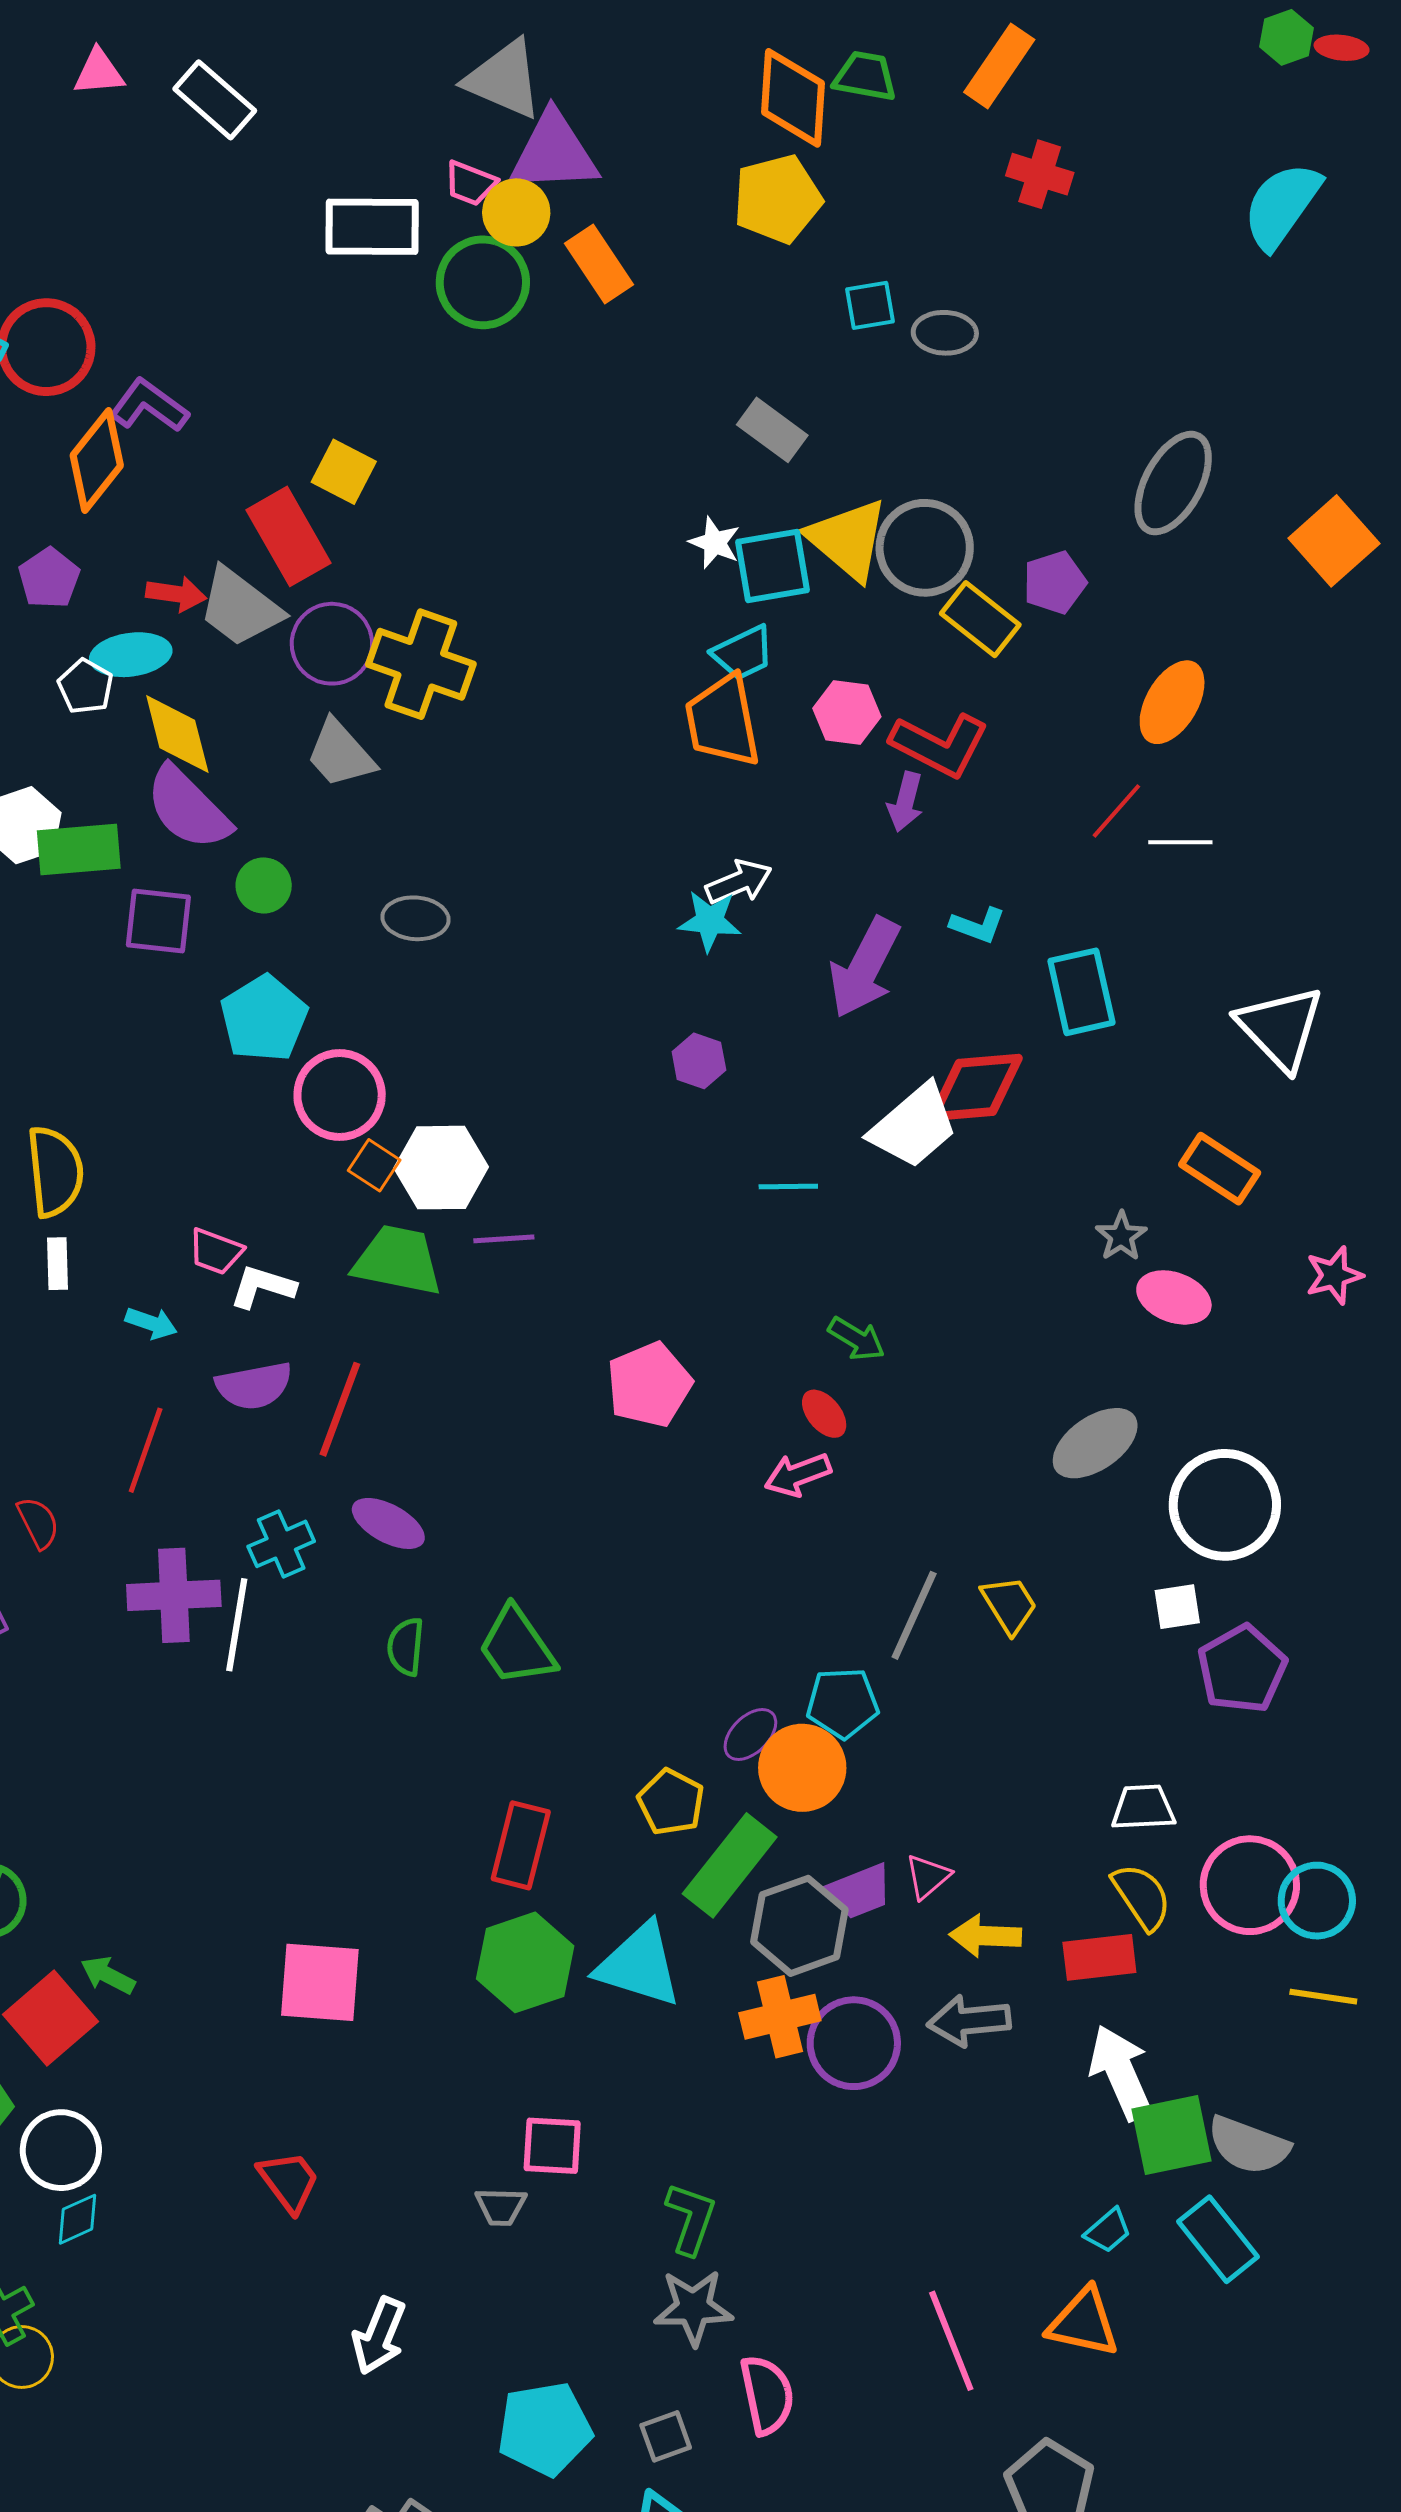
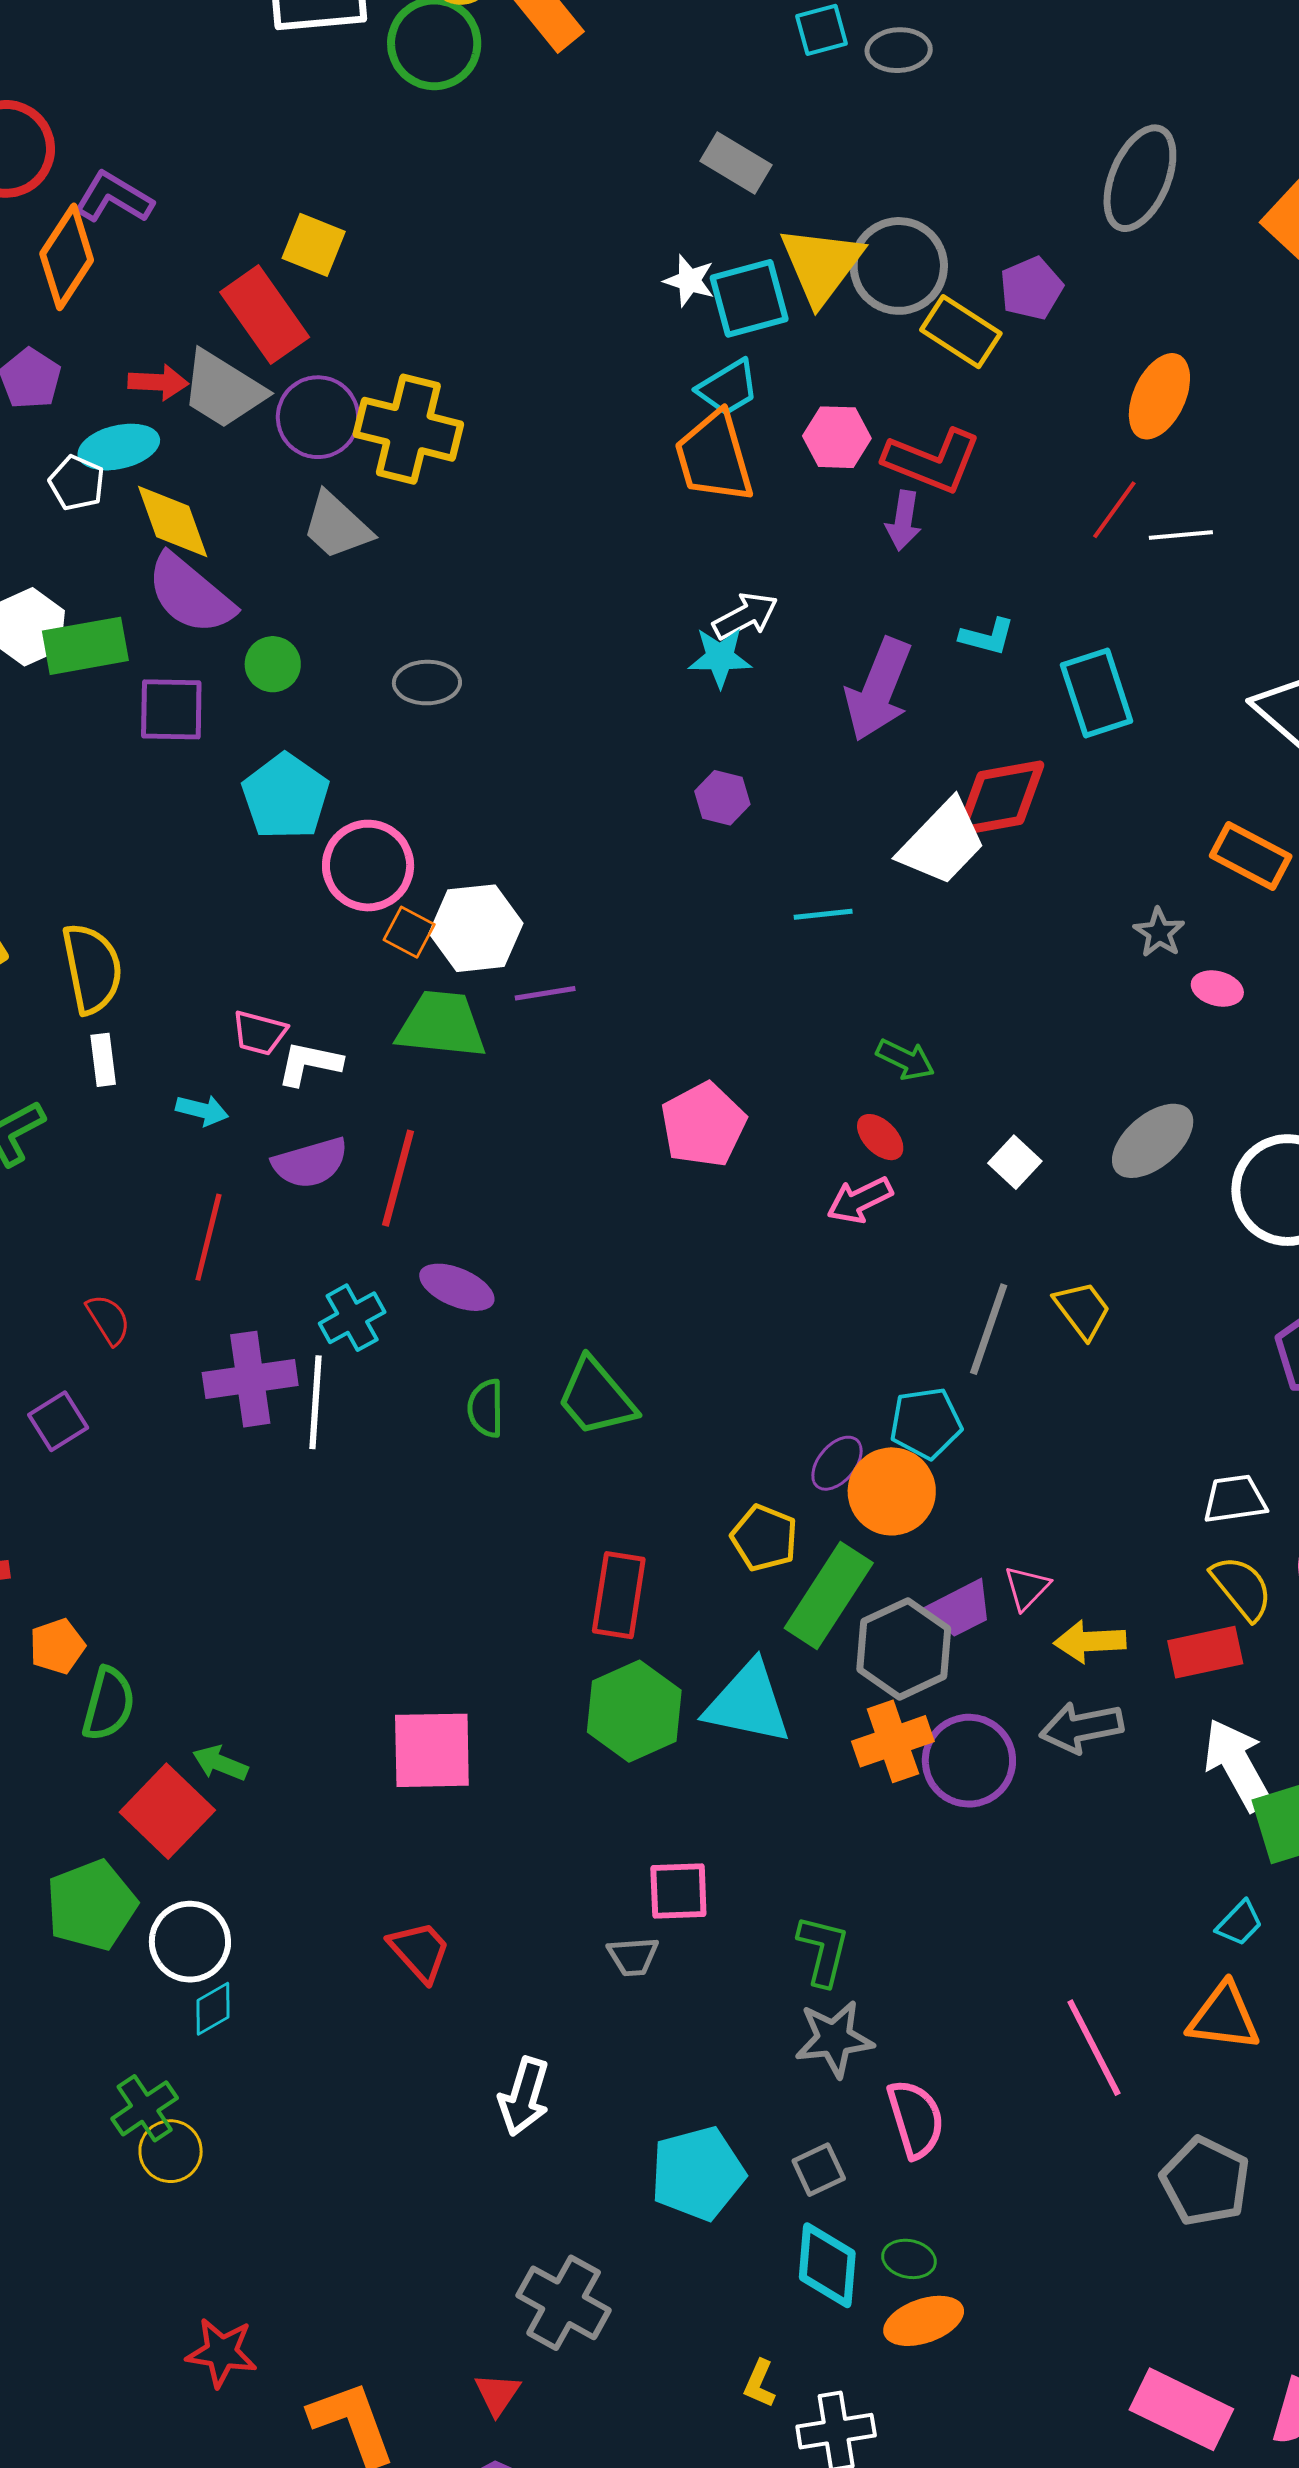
yellow triangle: (848, 539) -> (821, 265), turned 32
pink ellipse: (1174, 1297) -> (1217, 989), size x0.7
white square: (1177, 1607) -> (1015, 1162), moved, turned -33

